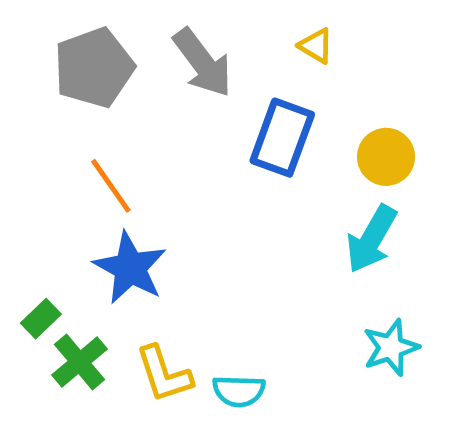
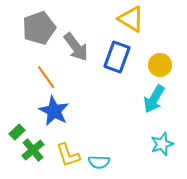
yellow triangle: (316, 46) -> (131, 19), size x1.8
gray arrow: (203, 63) -> (76, 47), moved

